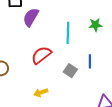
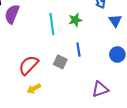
green star: (95, 25) -> (75, 20), moved
red semicircle: (41, 55) -> (29, 65), moved

